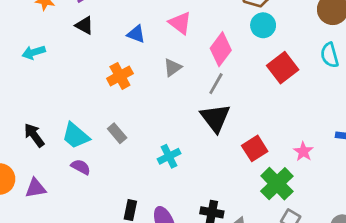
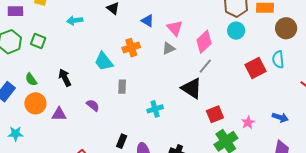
pink triangle: (180, 23) -> (175, 28), moved
red square: (283, 68) -> (256, 68), moved
gray line: (216, 84) -> (205, 66), moved
black triangle: (215, 118) -> (192, 88), turned -30
gray rectangle: (117, 133) -> (122, 87), turned 32
cyan trapezoid: (76, 136) -> (104, 61), moved

